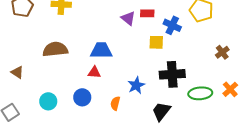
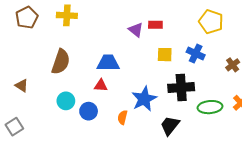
blue cross: (172, 25) -> (196, 54), moved
brown semicircle: (55, 49) -> (61, 62), turned 115
blue star: (136, 85) -> (144, 99), size x1.4
cyan circle: (48, 101) -> (66, 101), moved

